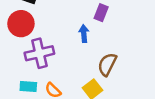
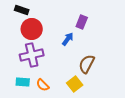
red circle: (21, 24) -> (32, 29), moved
blue arrow: (84, 34) -> (68, 39), turned 40

